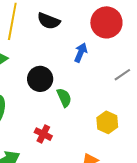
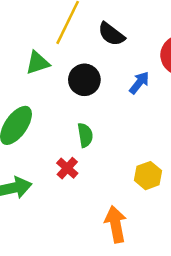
black circle: (40, 79) -> (84, 80), moved
green semicircle: (64, 98) -> (85, 135), moved

